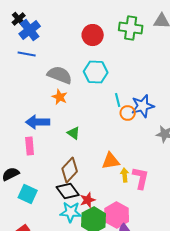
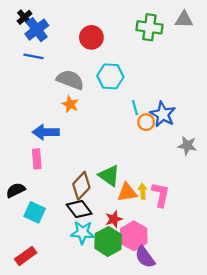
red circle: (93, 35) -> (91, 37), moved
blue star: (143, 106) -> (163, 114), turned -30
green triangle: (74, 133) -> (109, 176), moved, size x1.5
orange triangle: (111, 161) -> (127, 192), moved
red star: (88, 200) -> (114, 219), moved

